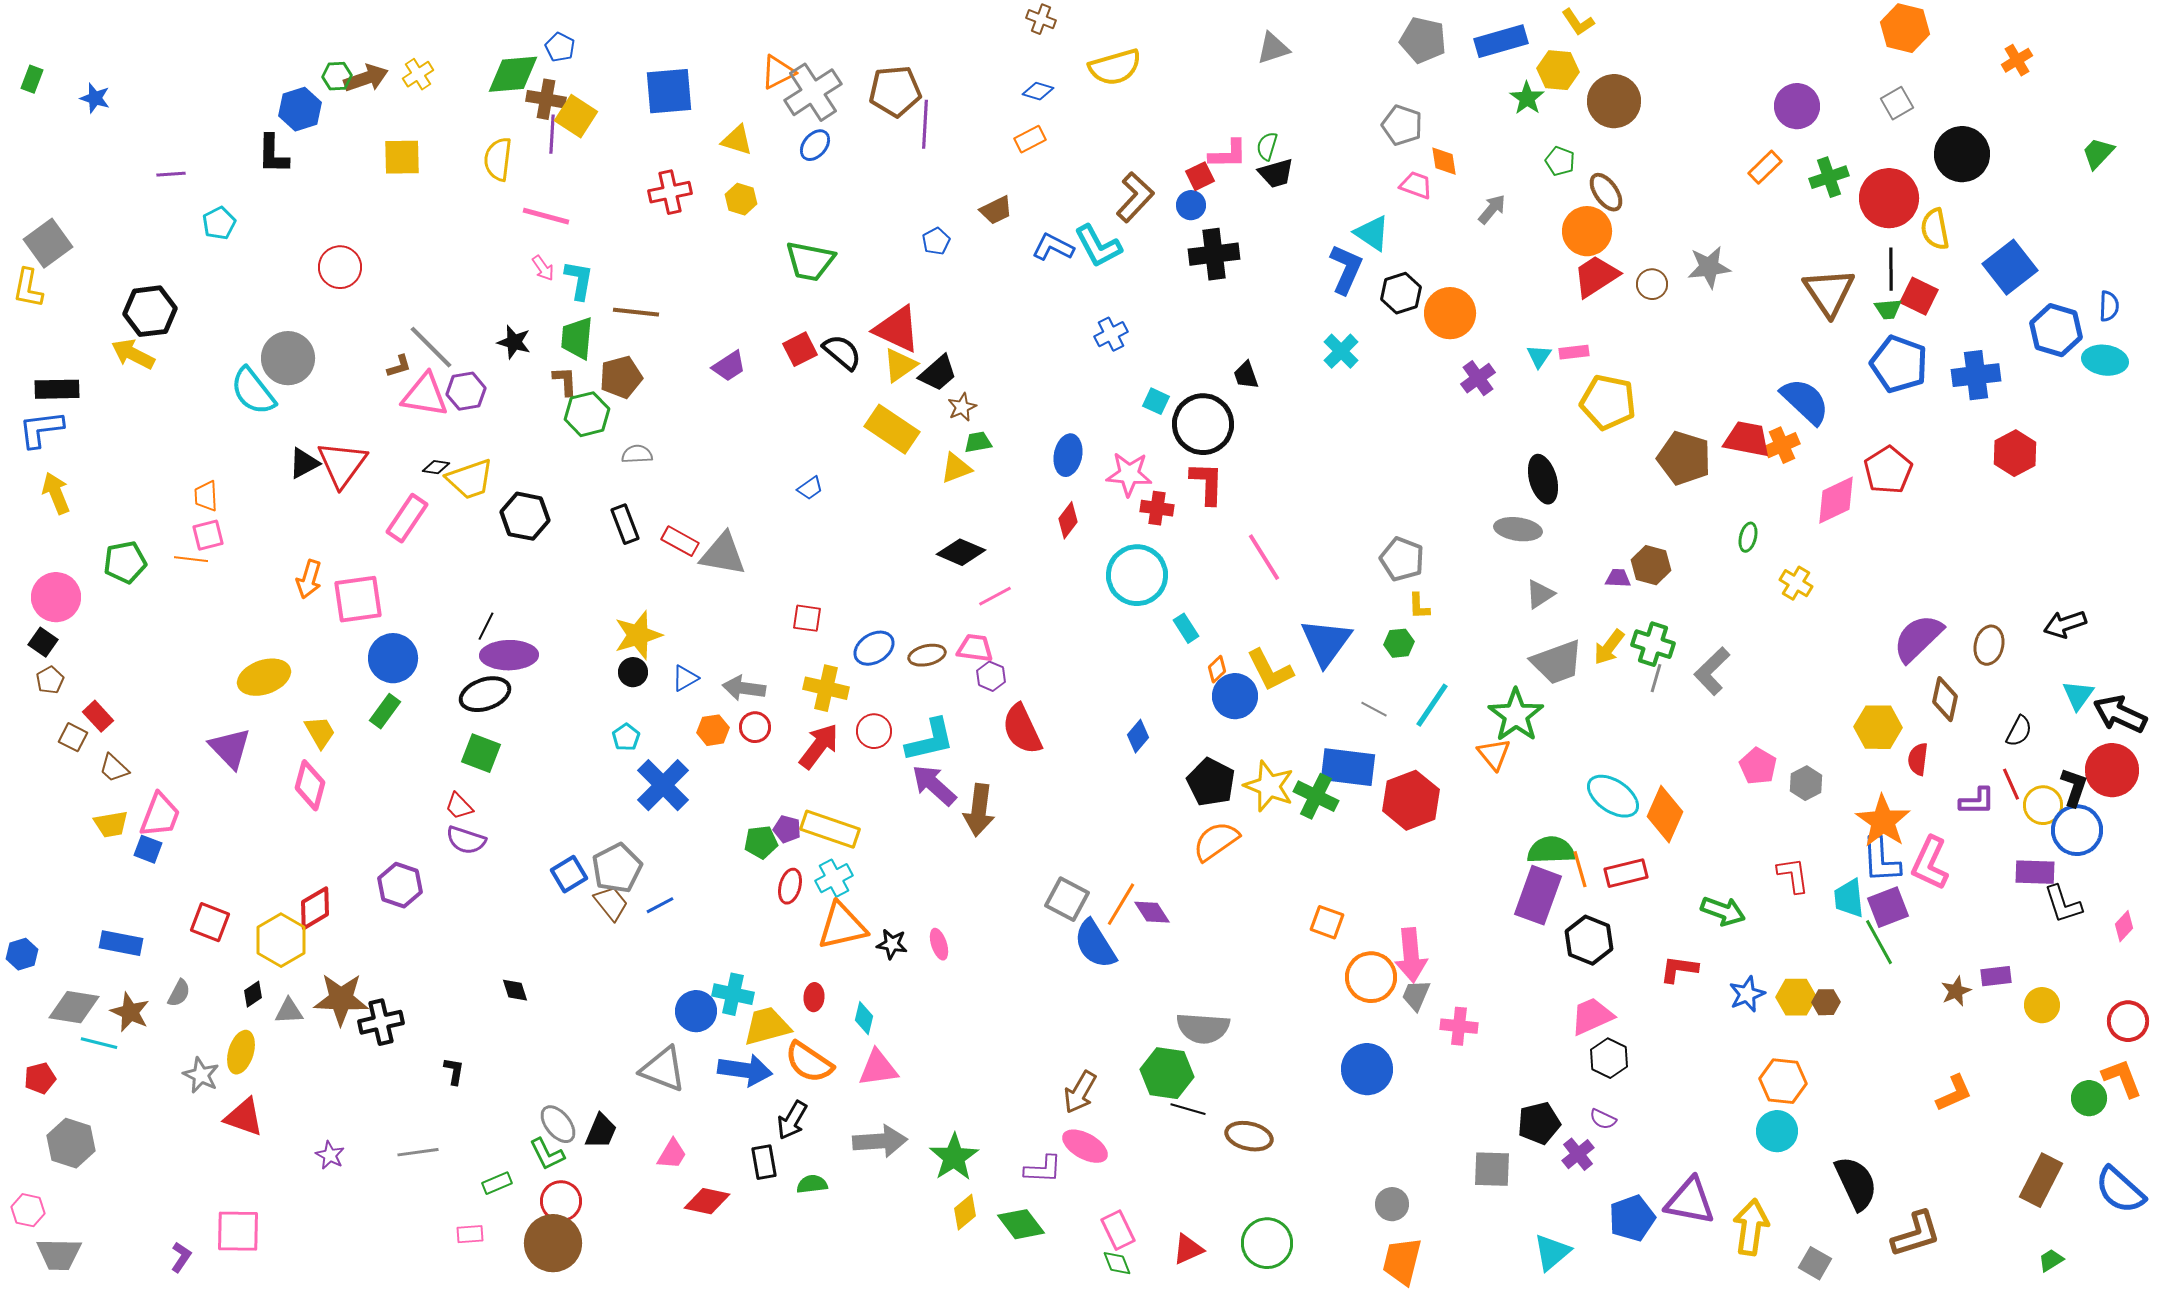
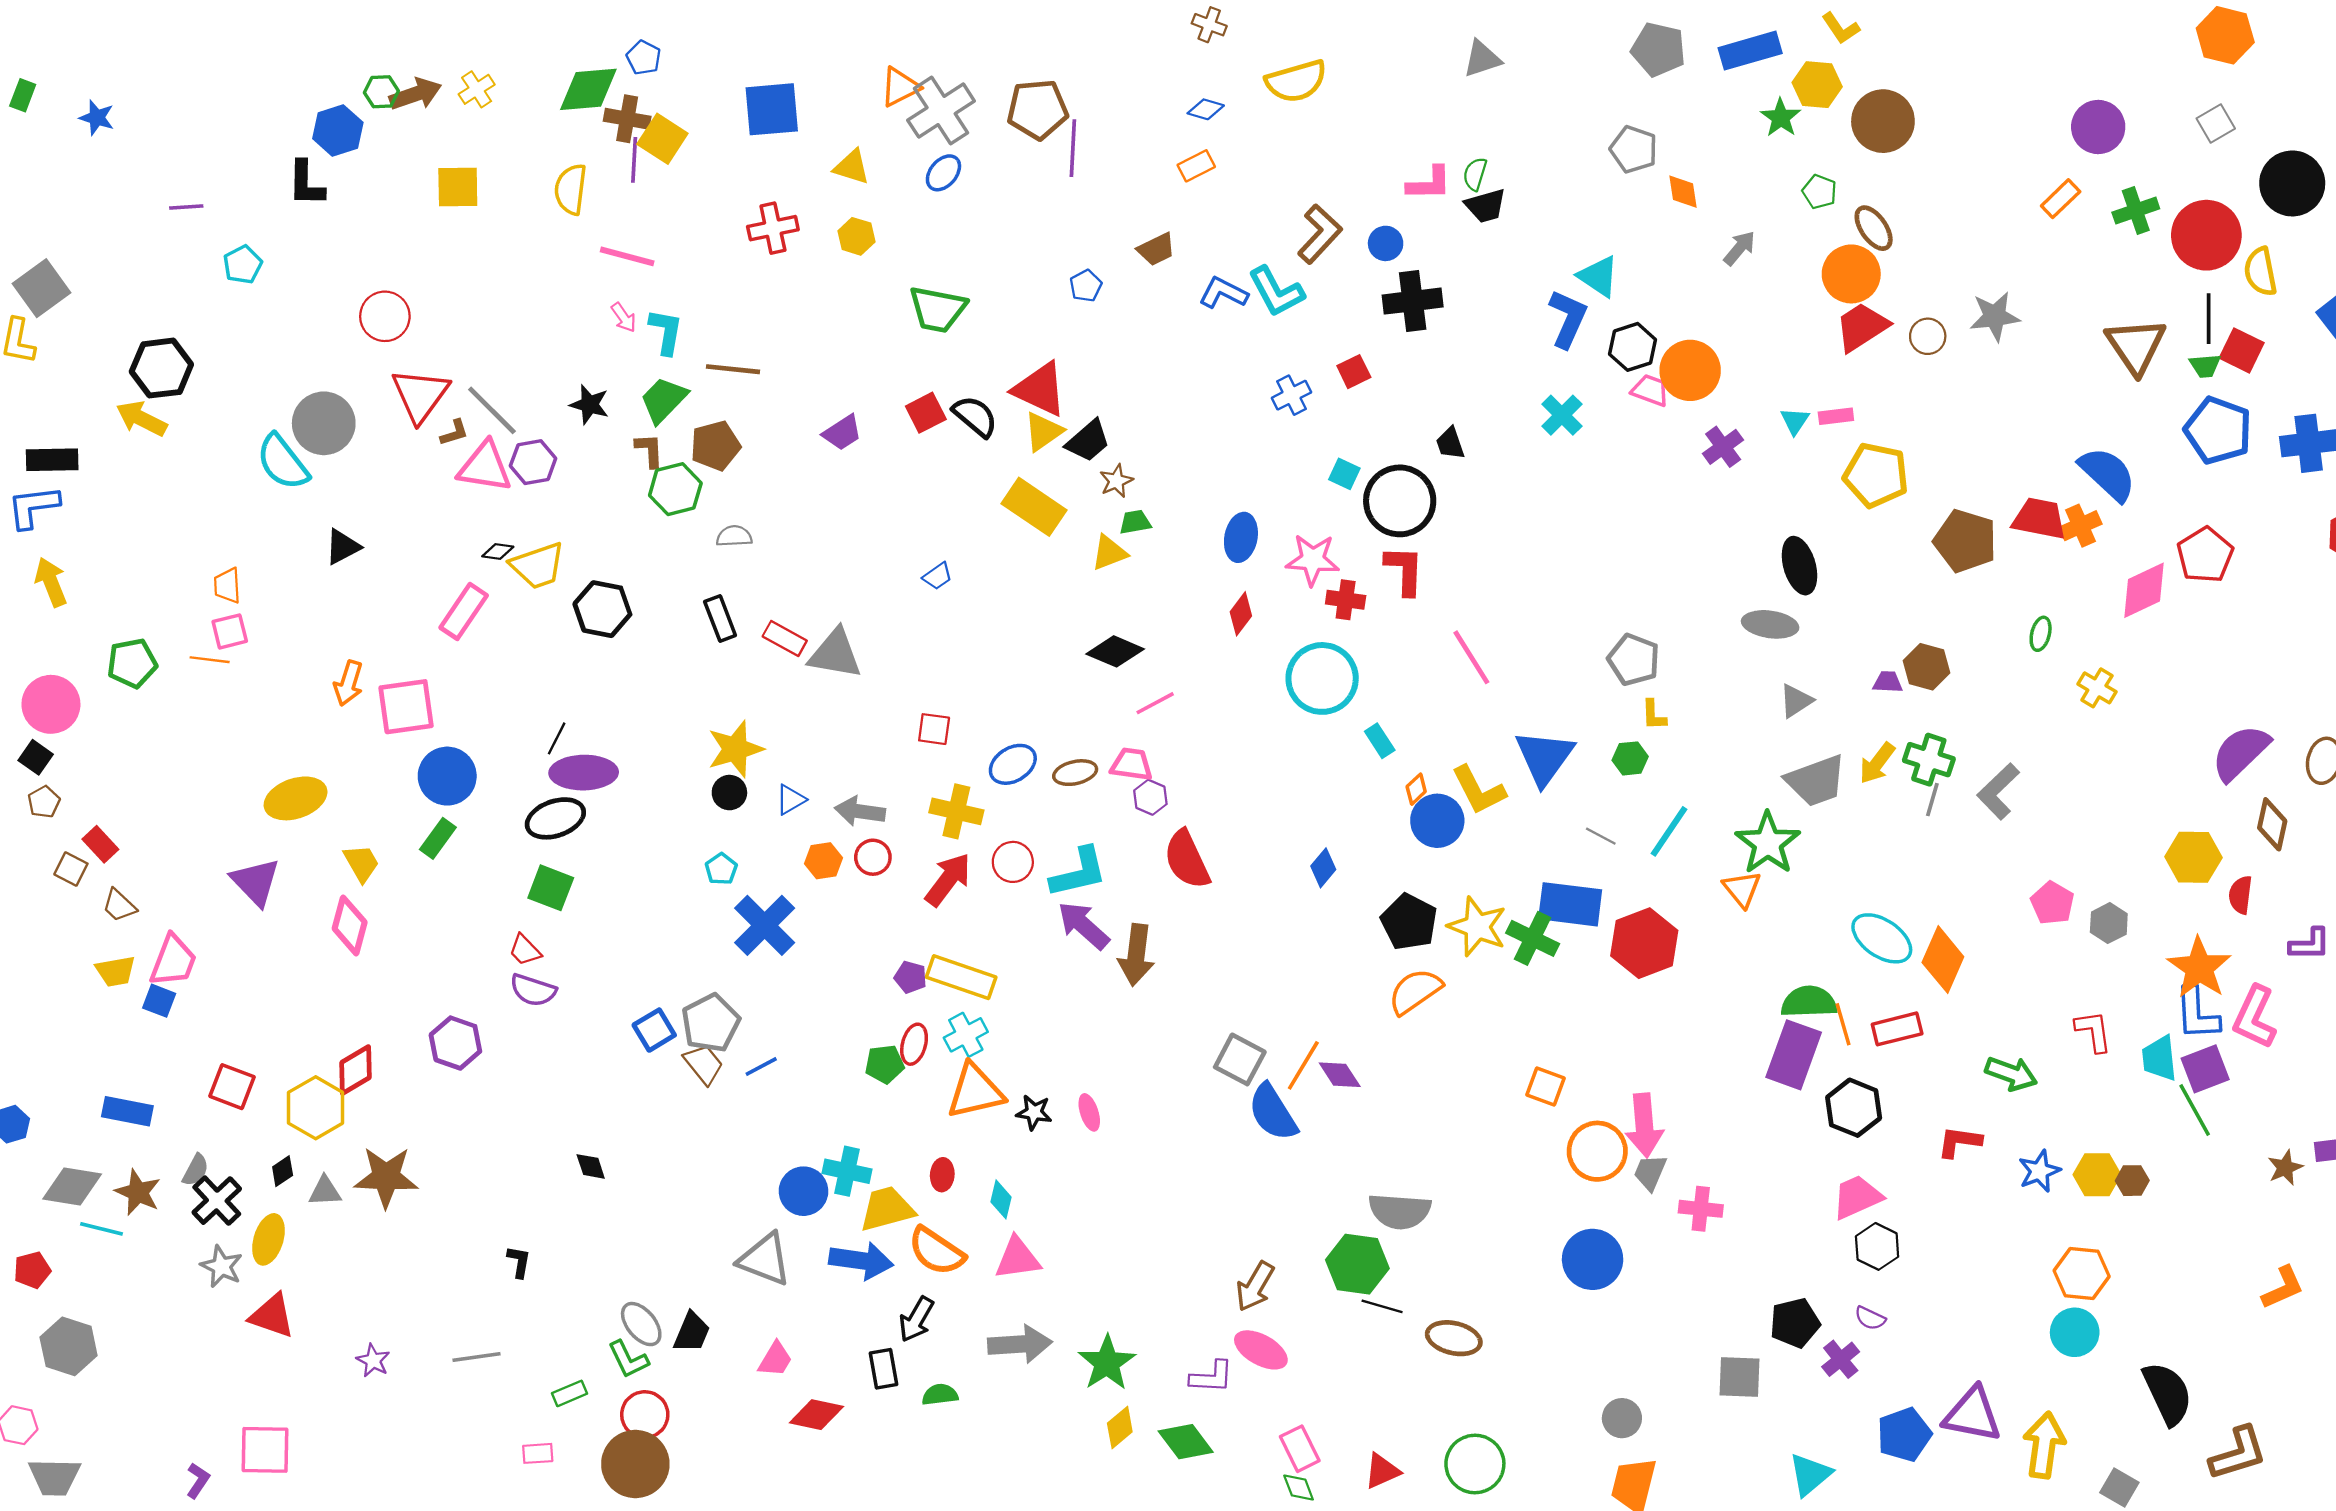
red square: (1200, 176) -> (1354, 372), moved
pink trapezoid: (1416, 185) -> (1650, 390), moved
green trapezoid: (577, 338) -> (664, 400), turned 39
red triangle: (342, 464) -> (420, 395), moved
green pentagon: (761, 842) -> (885, 1064), moved
black cross: (381, 1022) -> (217, 1201), moved, turned -30

